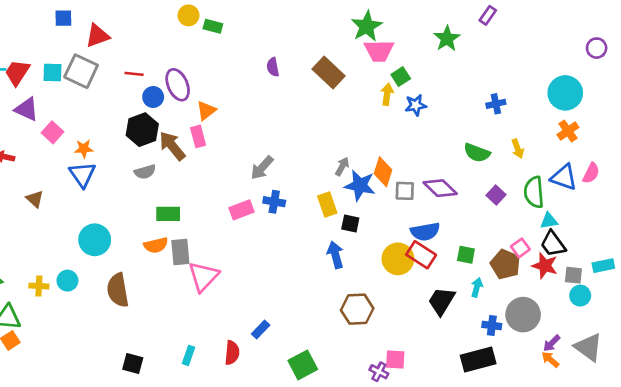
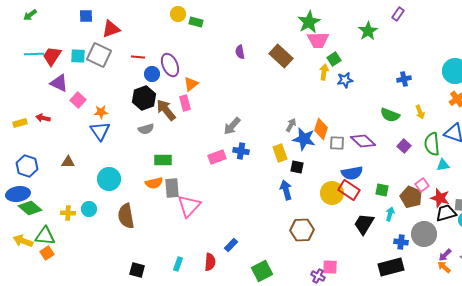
brown triangle: (35, 199) -> (68, 162), moved, turned -40
black trapezoid: (553, 244) -> (446, 213), moved, turned 110

